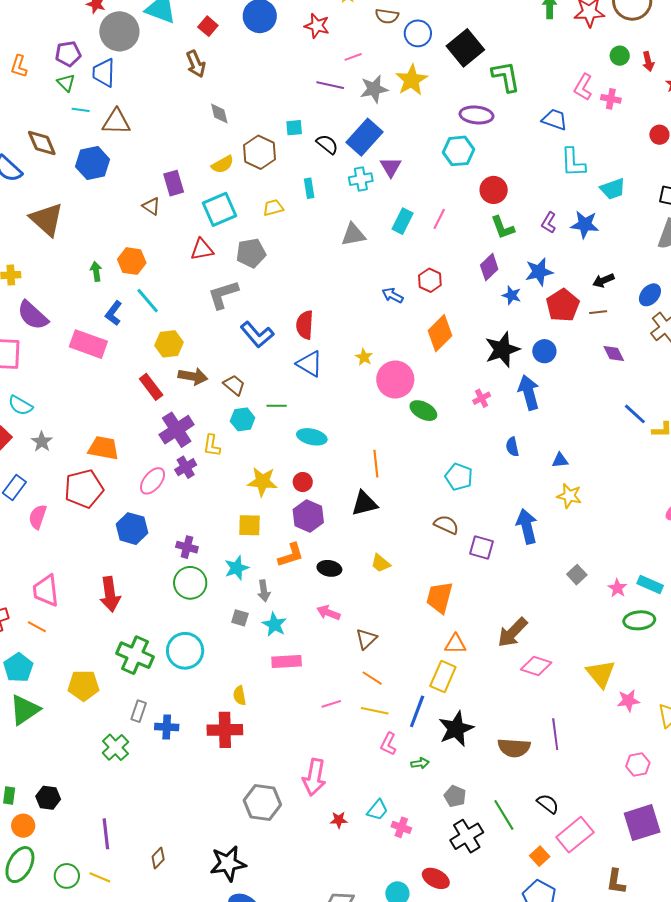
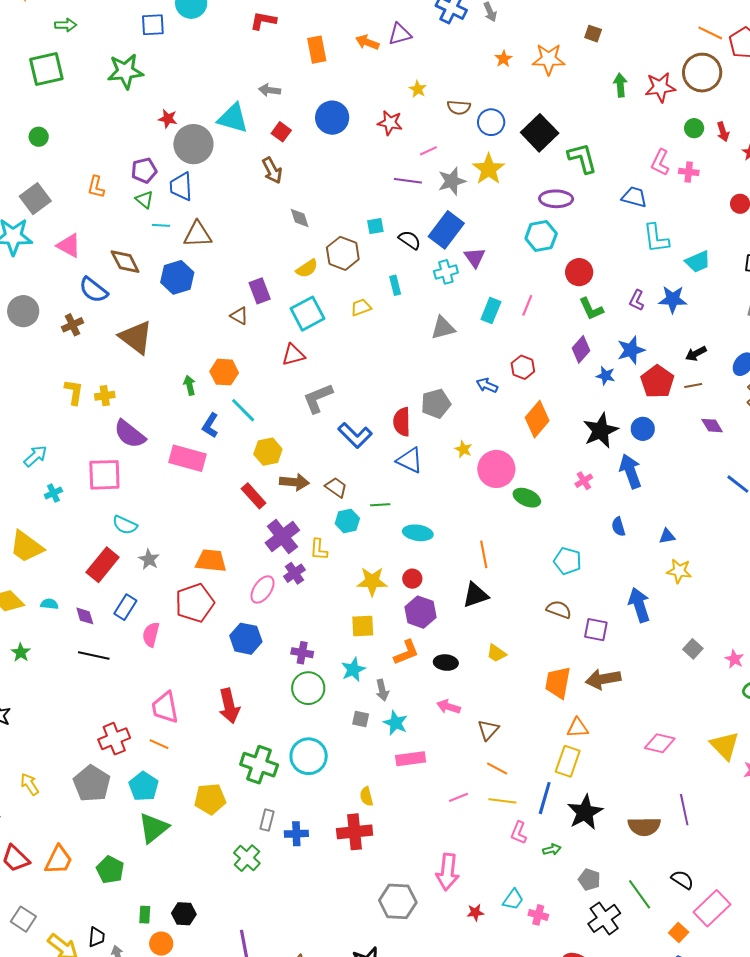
gray pentagon: (251, 253) -> (436, 404), moved
brown arrow: (512, 632) -> (603, 679), moved, turned 40

